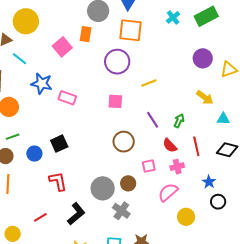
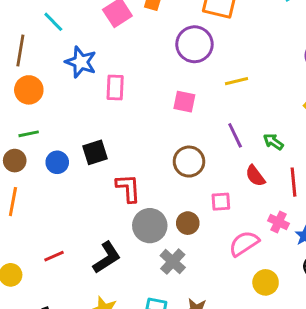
pink rectangle: (67, 98) -> (115, 87), turned 66
green arrow: (179, 121) -> (273, 142), turned -88
pink cross: (177, 167) -> (279, 222), moved, turned 32
red L-shape: (58, 181) -> (128, 188), moved

